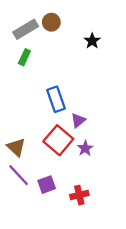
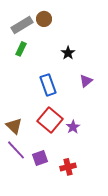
black star: (92, 41) -> (68, 53), moved
purple triangle: (78, 120) -> (86, 81), moved

